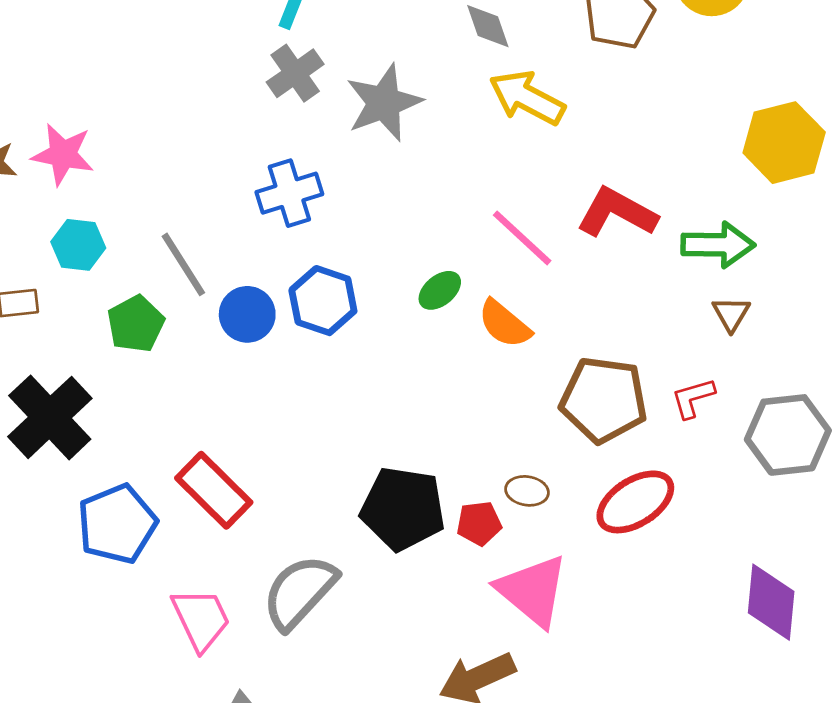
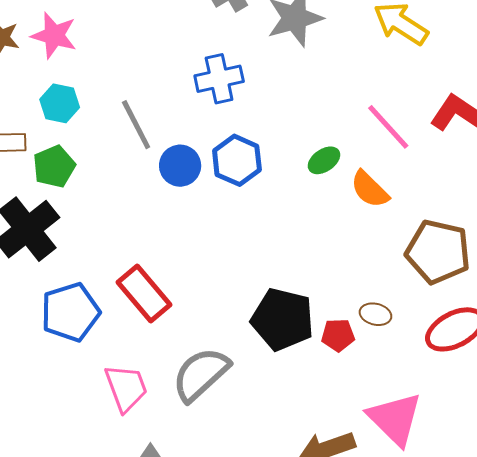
green pentagon: (136, 324) -> (54, 166), moved
pink triangle: (533, 591) -> (395, 419), moved

